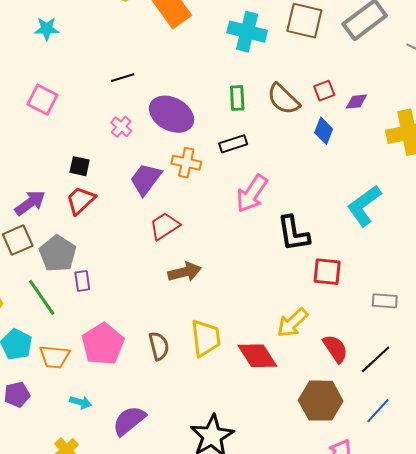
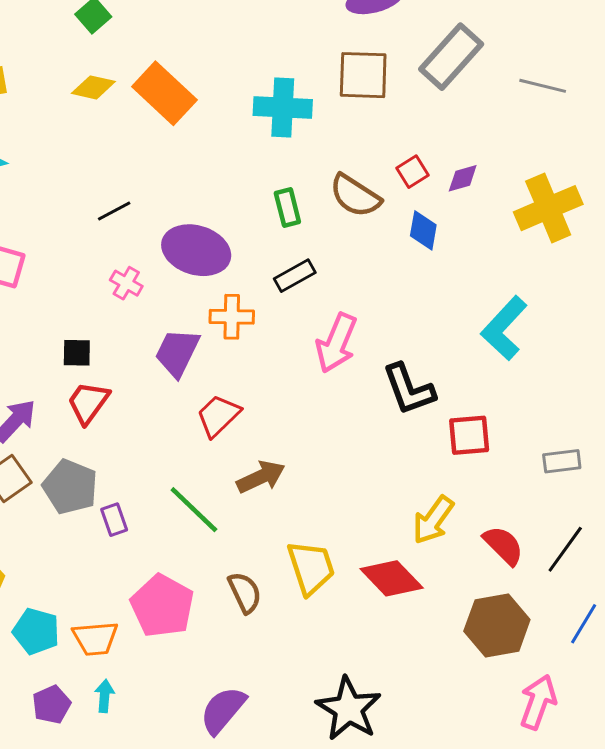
green line: (42, 297) -> (194, 510), moved
cyan arrow: (81, 402) -> (105, 696), moved, turned -90

